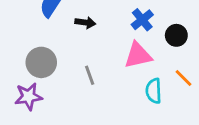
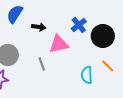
black circle: (176, 35) -> (103, 36), size x1.5
pink triangle: (138, 55) -> (59, 44), moved

